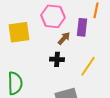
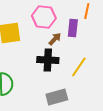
black cross: (57, 59) -> (48, 60), size x1.5

